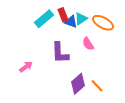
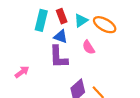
cyan rectangle: (44, 19) -> (41, 20), turned -36
blue triangle: (71, 22) -> (61, 37), moved

